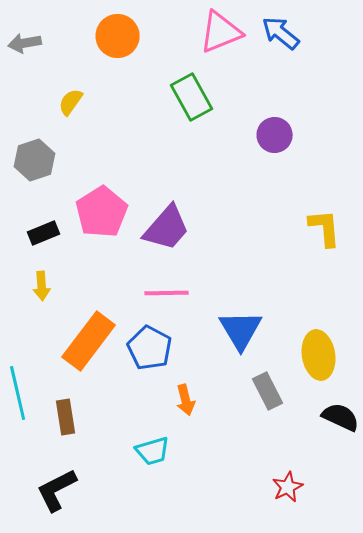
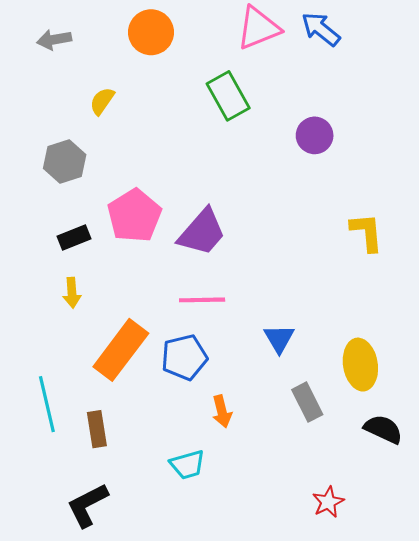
blue triangle: (241, 330) -> (279, 339), size x0.7
blue pentagon: (150, 348) -> (184, 357), turned 30

